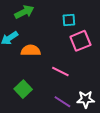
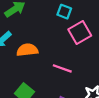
cyan square: (69, 20) -> (64, 12), turned 32

